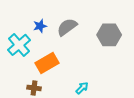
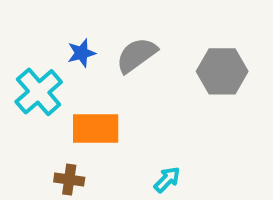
orange rectangle: (47, 63) -> (96, 129), turned 30

